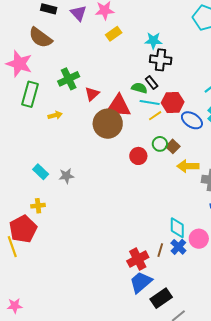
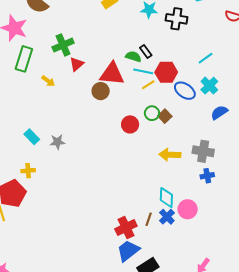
black cross: (161, 60) -> (176, 19), moved
red triangle: (92, 94) -> (77, 64), moved
yellow arrow: (55, 115) -> (48, 81), turned 48
brown circle: (108, 124) -> (101, 91), size x0.6
yellow arrow: (188, 166) -> (170, 155), moved

